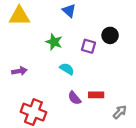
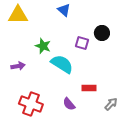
green star: (54, 42) -> (43, 46), moved
cyan semicircle: (67, 69) -> (62, 64), size x1.6
purple semicircle: (74, 98) -> (69, 104), moved

